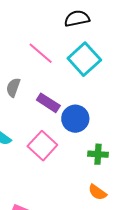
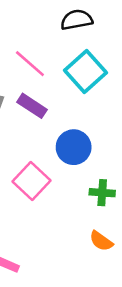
purple rectangle: (48, 103) -> (32, 106), moved

